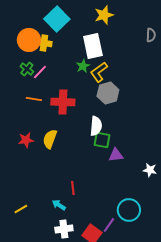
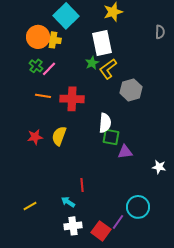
gray hexagon: (108, 93) -> (131, 90), moved

